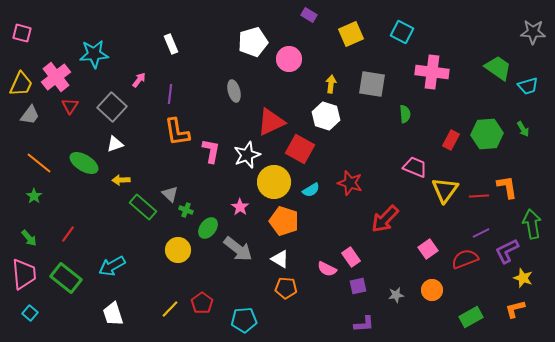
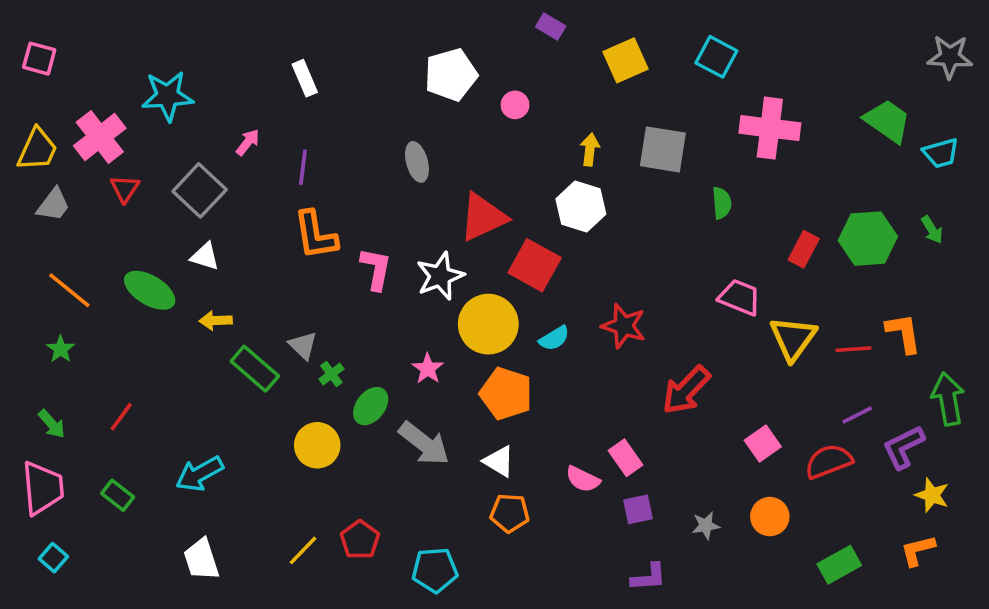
pink circle: (289, 59) -> (515, 105), size x0.6
white triangle: (115, 144) -> (205, 256), turned 36
green cross: (186, 210) -> (331, 374), turned 32
green rectangle: (66, 278) -> (118, 495), size x0.6

